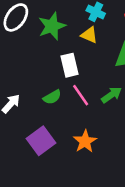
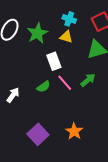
purple square: (41, 141) -> (38, 134), moved
orange star: (85, 141) -> (74, 131), moved

